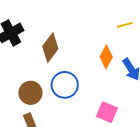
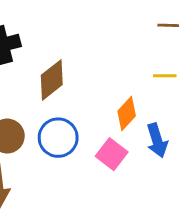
pink square: (107, 112) -> (112, 154), moved

